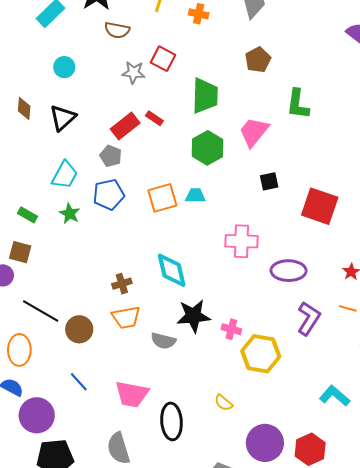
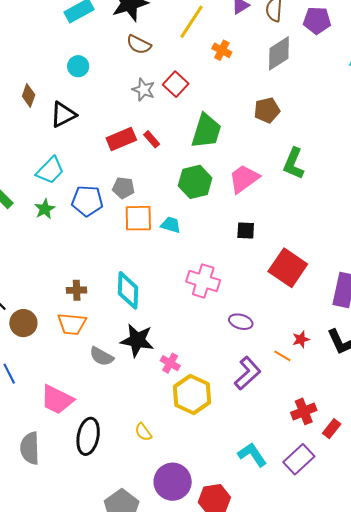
gray pentagon: (111, 156) -> (123, 188), moved, turned -30
purple ellipse: (289, 271) -> (241, 322), size x0.7
orange line: (348, 308) -> (282, 356), moved

